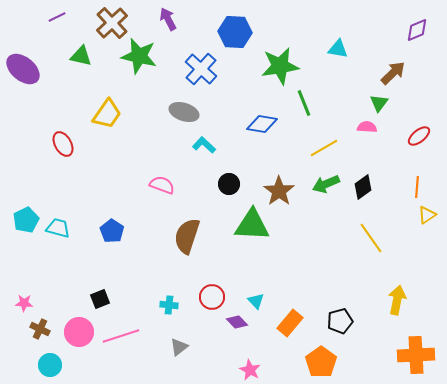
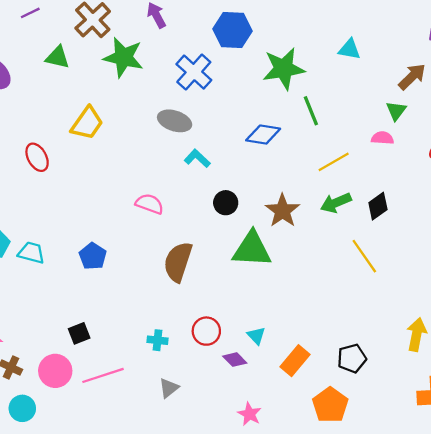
yellow line: (371, 238) -> (364, 256), moved

